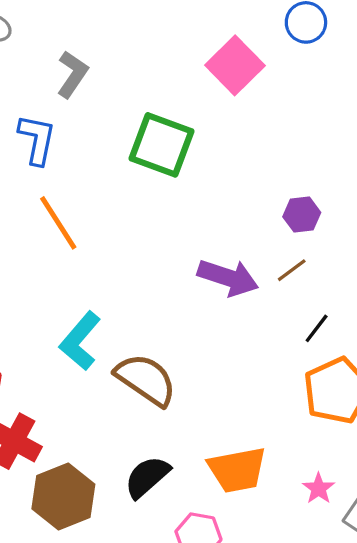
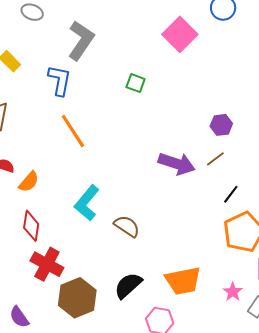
gray L-shape: (72, 74) -> (81, 40), size x1.4
green square: (162, 145) -> (136, 83), size x0.5
brown semicircle: (146, 380) -> (127, 226), size x0.7

